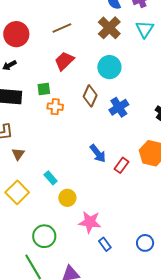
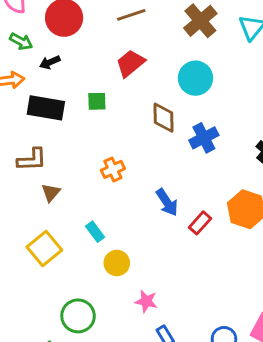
brown diamond: (90, 96) -> (163, 118), turned -30
orange cross: (55, 107) -> (113, 169), moved, turned -35
pink star: (90, 222) -> (146, 301), size x0.7

